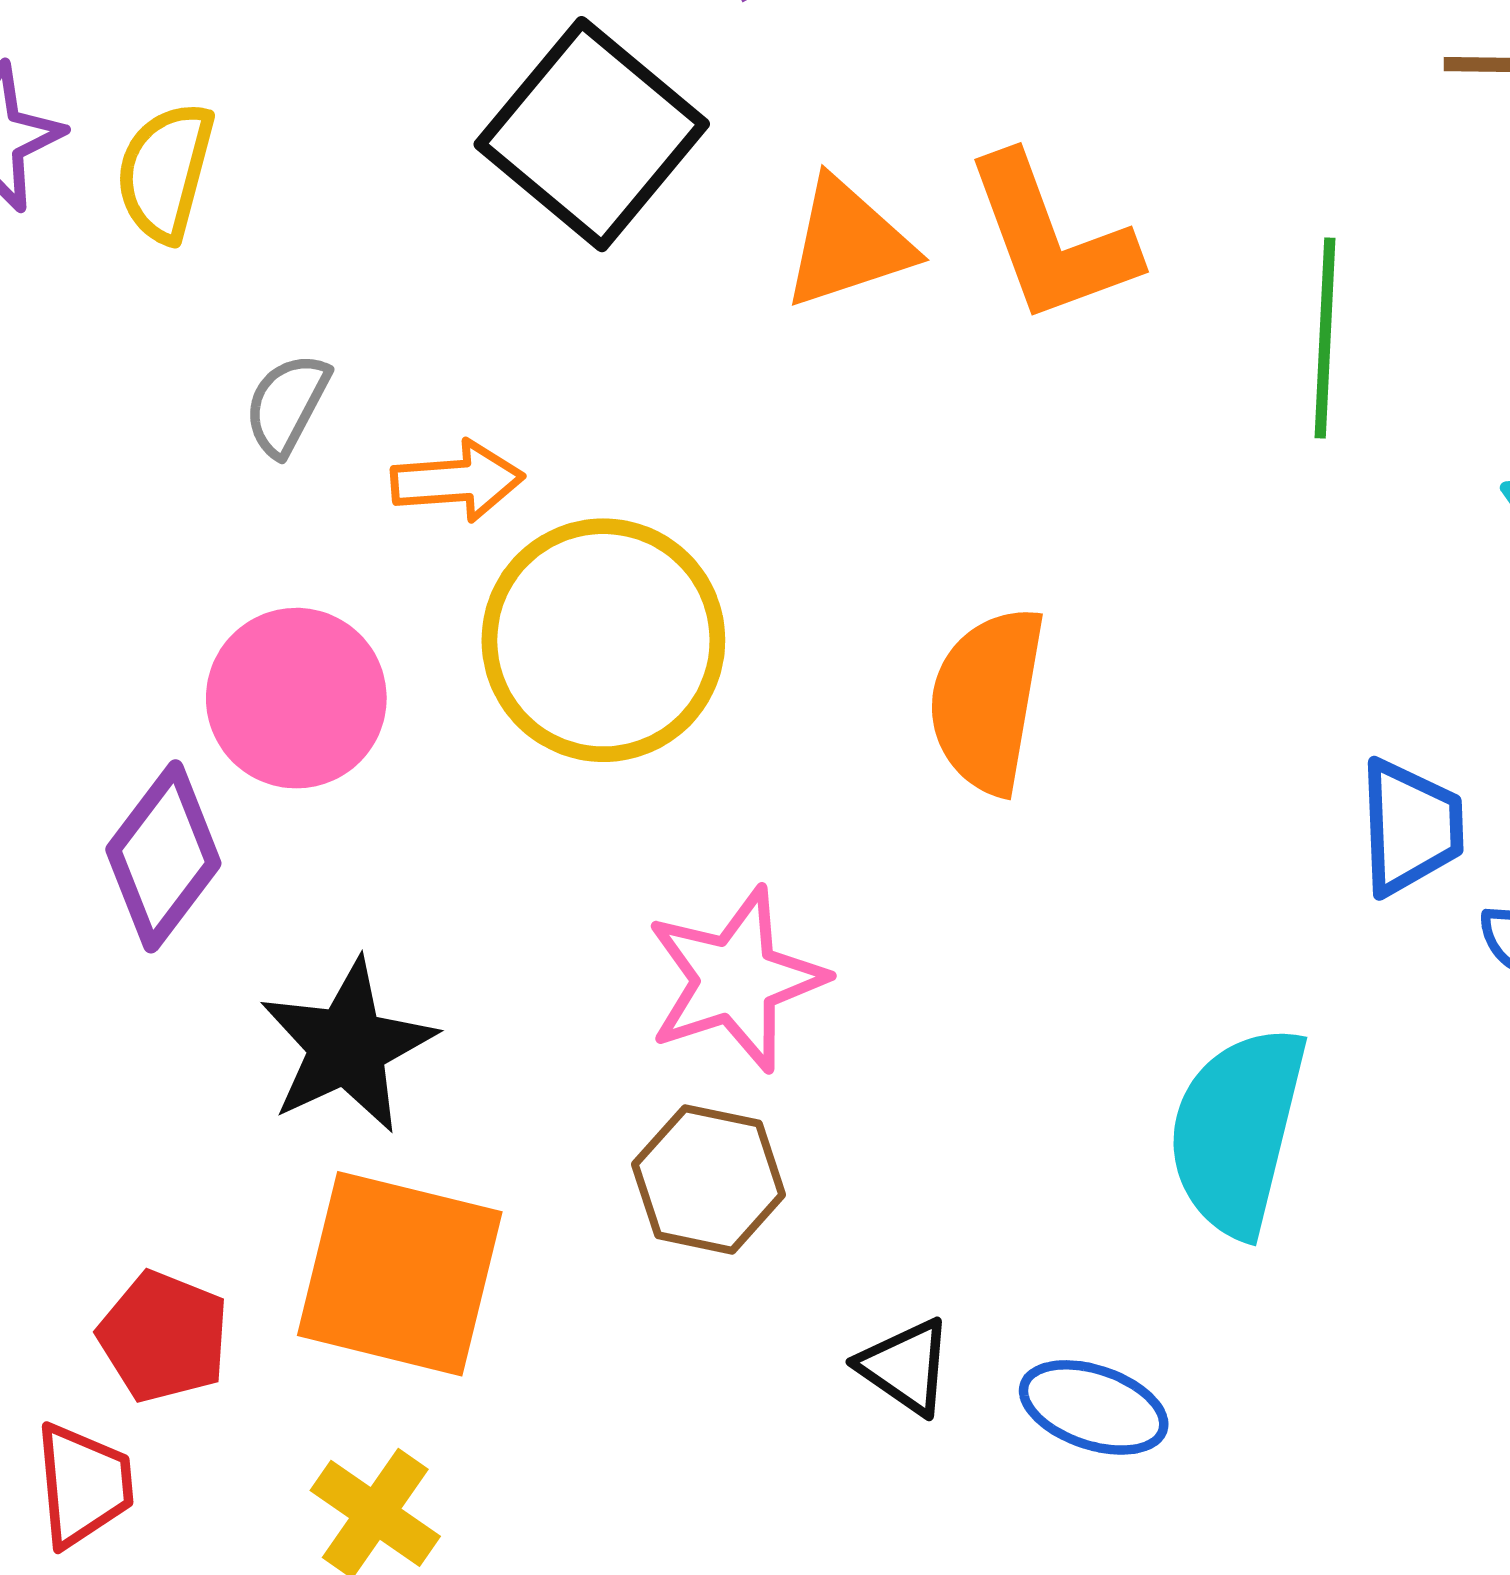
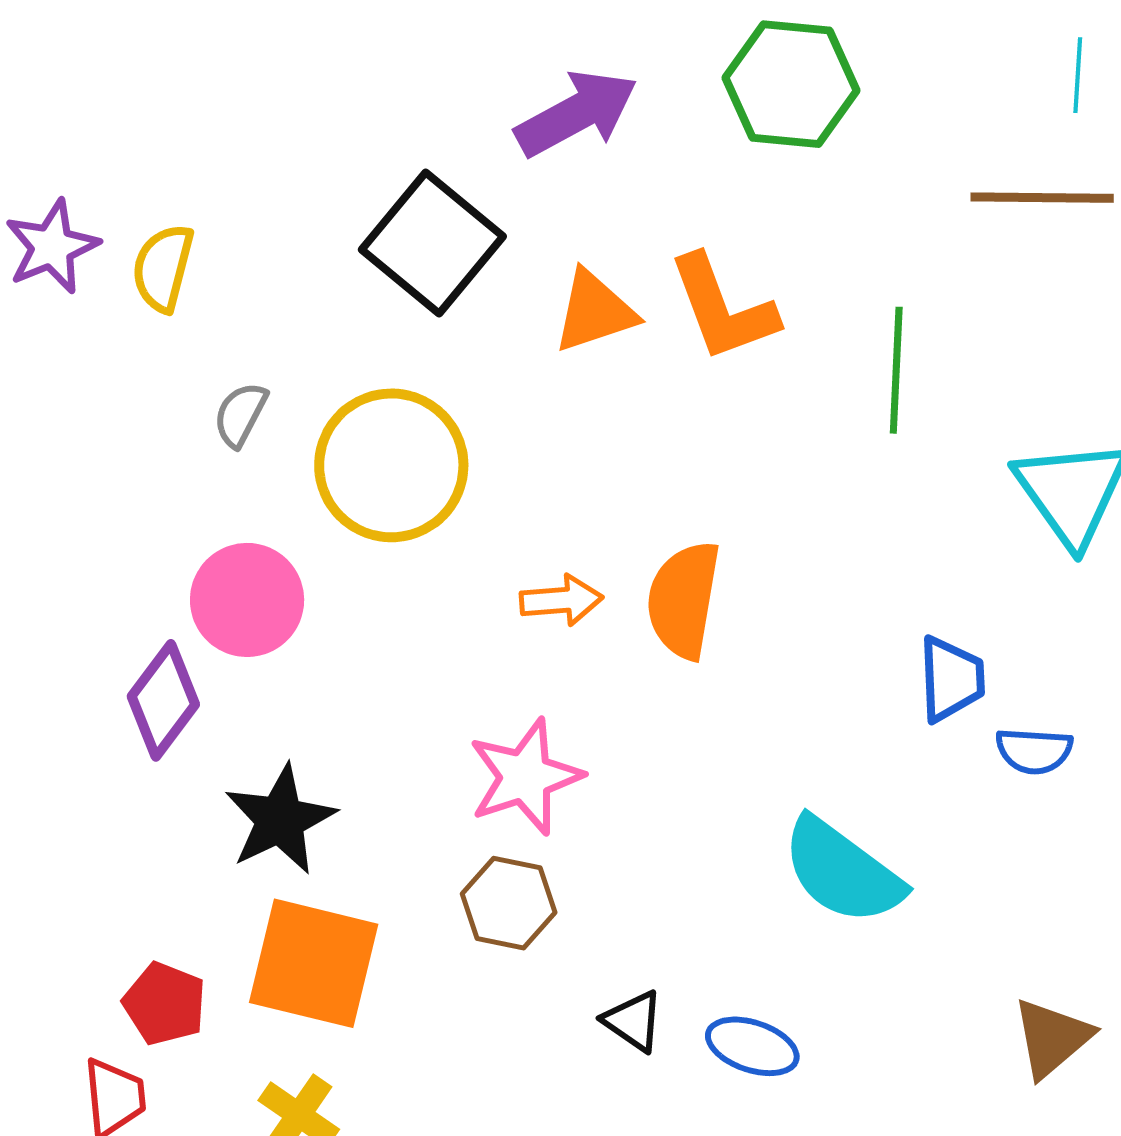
orange arrow: (457, 481) -> (561, 600), moved
yellow circle: (603, 640) -> (391, 465), moved
cyan semicircle: (1237, 1131) -> (842, 871), turned -67

